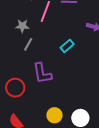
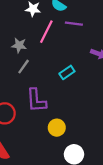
yellow circle: (54, 115) -> (57, 128), moved

